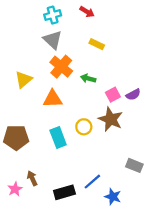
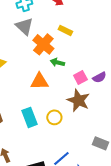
orange cross: (61, 67) -> (43, 44), moved
orange triangle: (53, 99) -> (39, 81), moved
yellow circle: (84, 127) -> (54, 117), moved

